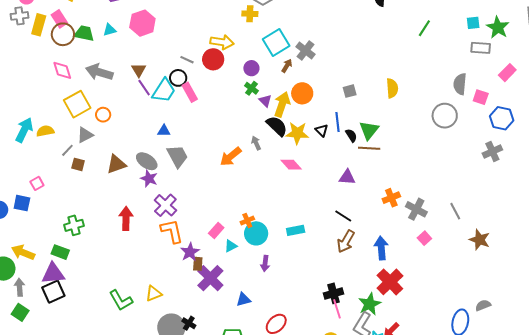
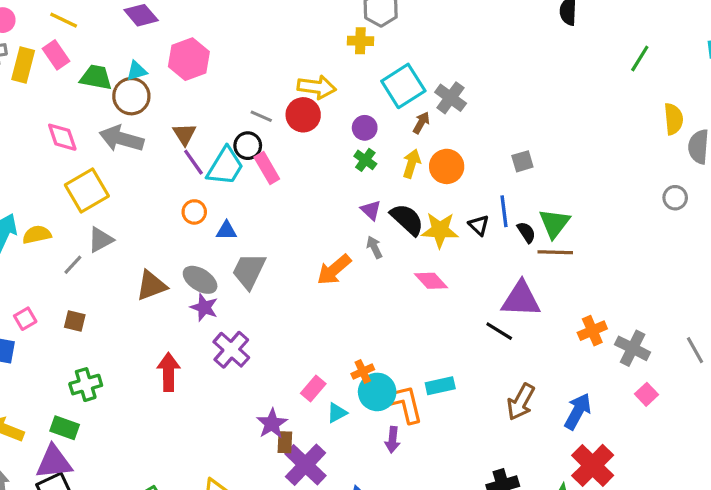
brown circle: (63, 34) -> (131, 96), moved
yellow semicircle: (392, 88) -> (673, 119), moved
purple triangle: (265, 101) -> (371, 210), moved
yellow arrow: (282, 104) -> (412, 164), moved, size x0.7
orange circle: (103, 115) -> (194, 212), moved
gray circle: (445, 116) -> (675, 198), size x0.6
gray trapezoid: (177, 156) -> (249, 271), turned -125
brown square: (78, 164) -> (75, 321), moved
purple triangle: (347, 177) -> (521, 299), size x1.5
black line: (343, 216) -> (499, 331), moved
orange L-shape: (172, 231) -> (405, 404), moved
blue arrow: (381, 248) -> (578, 411), turned 35

